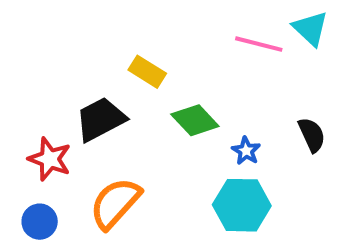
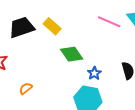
black trapezoid: (101, 119) -> (22, 27), moved
orange semicircle: (115, 203) -> (26, 88), size x0.5

